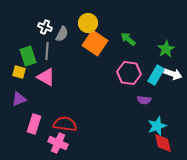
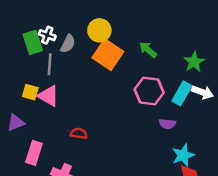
green rectangle: (28, 56) -> (33, 42), moved
yellow square: (19, 72) -> (30, 92), moved
red semicircle: (65, 124) -> (79, 133), moved, size x0.6

